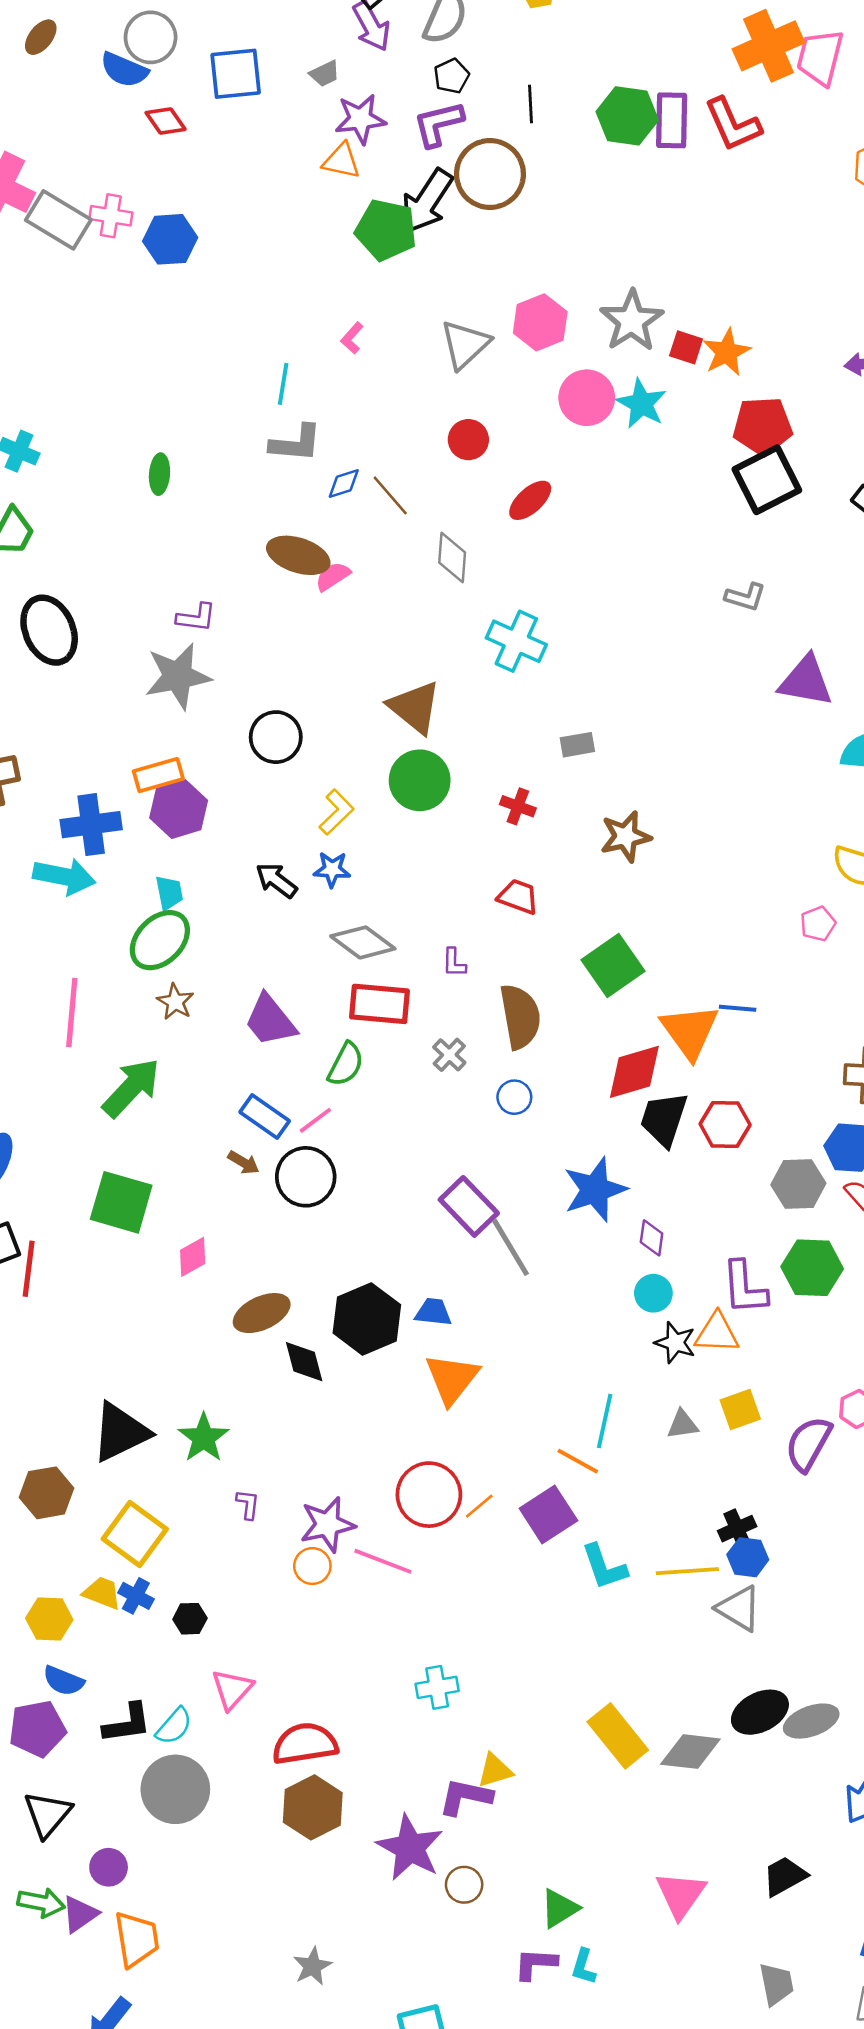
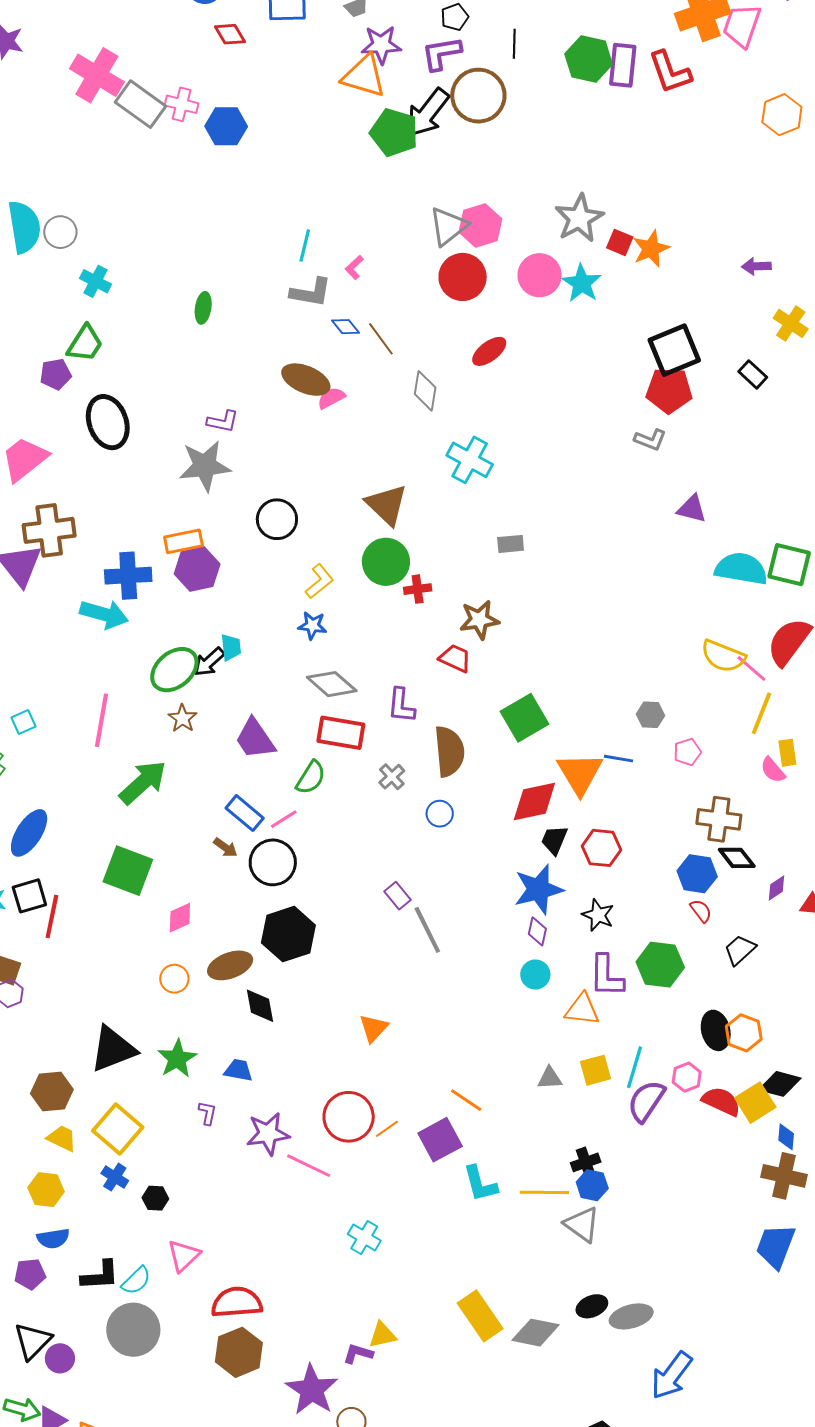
orange triangle: (341, 161) -> (364, 76), size x1.5
pink hexagon: (540, 322) -> (480, 226), moved
pink L-shape: (352, 338) -> (354, 267), moved
red pentagon: (763, 426) -> (669, 390), moved
red circle: (468, 440) -> (463, 277), moved, size x1.5
blue diamond: (344, 483) -> (346, 327), turned 64
purple triangle: (806, 681) -> (692, 509), size x0.7
red cross: (518, 806) -> (418, 589), moved, turned -32
brown star: (626, 836) -> (479, 620), moved
black arrow: (276, 880) -> (209, 662), moved, turned -84
cyan trapezoid: (169, 893) -> (231, 647), moved
pink pentagon: (818, 924) -> (687, 752), moved
purple L-shape: (454, 963) -> (401, 705), size x1.5
black trapezoid: (664, 1119) -> (554, 840), size x0.7
gray hexagon: (798, 1184) -> (651, 715), moved, size x0.7
blue star: (595, 1190) -> (538, 889), moved
purple rectangle: (469, 1206) -> (398, 896), size x0.6
blue trapezoid: (433, 1312) -> (238, 1070), moved
black hexagon: (367, 1319) -> (288, 934), moved
black star: (675, 1343) -> (598, 915), moved
orange triangle: (452, 1379) -> (374, 1028), size x0.7
cyan line: (605, 1421) -> (634, 1067), moved
orange circle: (312, 1566) -> (174, 979), moved
yellow trapezoid: (102, 1593) -> (62, 1138), moved
blue semicircle: (63, 1681) -> (53, 1239), turned -36
cyan cross: (437, 1687) -> (364, 1237), moved, turned 36
black ellipse: (760, 1712) -> (592, 1306), size x0.7
purple pentagon: (37, 1729) -> (30, 1274), size x0.7
purple L-shape: (465, 1797) -> (358, 1354), size x0.7
purple circle: (109, 1867) -> (60, 1358), moved

